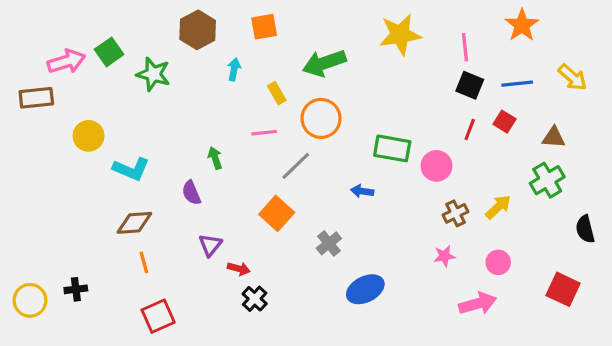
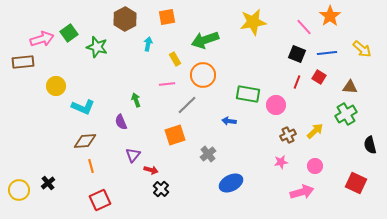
pink line: (465, 47) -> (304, 27), moved, turned -36
orange square: (277, 213) -> (175, 135), turned 30
black cross: (76, 289) -> (48, 183), turned -32

